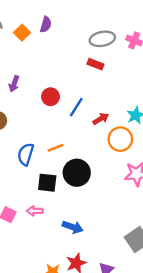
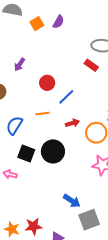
red arrow: (101, 119) -> (72, 123), moved
orange line: (56, 148) -> (43, 113), moved
blue arrow: (73, 227) -> (72, 201), moved

